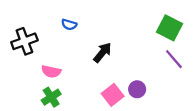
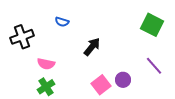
purple line: (174, 59) -> (154, 66), moved

